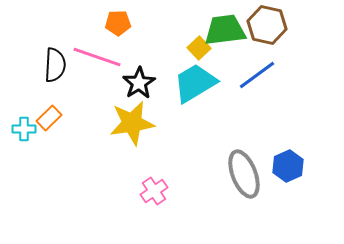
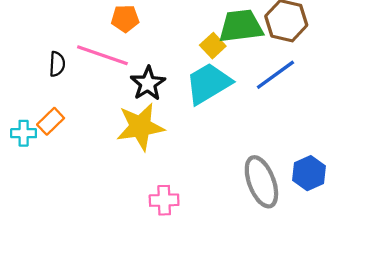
black semicircle: (55, 65) -> (57, 64), size x0.7
pink cross: (154, 191) -> (164, 200), turned 32

